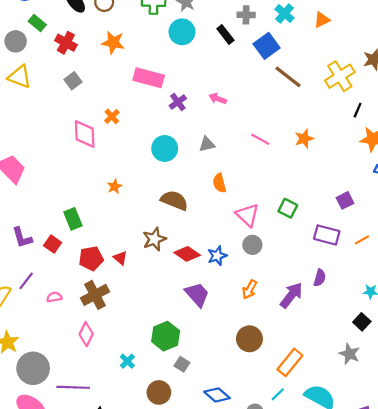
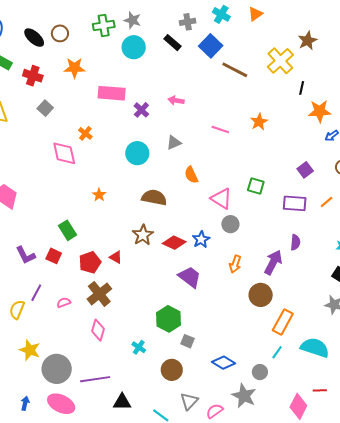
brown circle: (249, 339) -> (261, 295), moved

